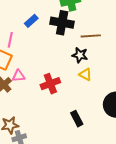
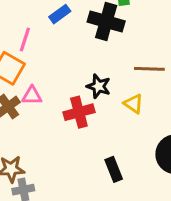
brown line: (91, 36) -> (149, 69), moved
black star: (80, 55) -> (99, 86), moved

